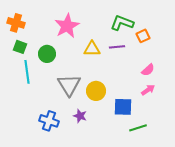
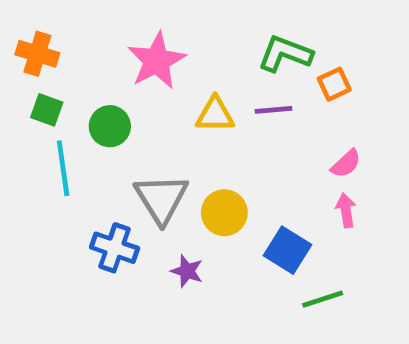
pink arrow: (148, 90) -> (346, 210), turned -64
blue square: (123, 107) -> (287, 250), turned 30
blue cross: (49, 121) -> (115, 248), moved

